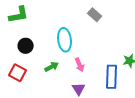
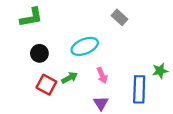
cyan ellipse: (65, 40) -> (85, 46), turned 75
red square: (18, 73) -> (46, 85), moved

